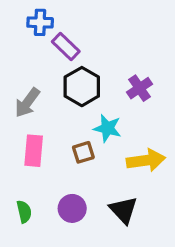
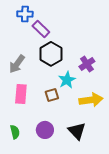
purple cross: (139, 88) -> (87, 64), moved
cyan star: (107, 128) -> (67, 80), turned 30

